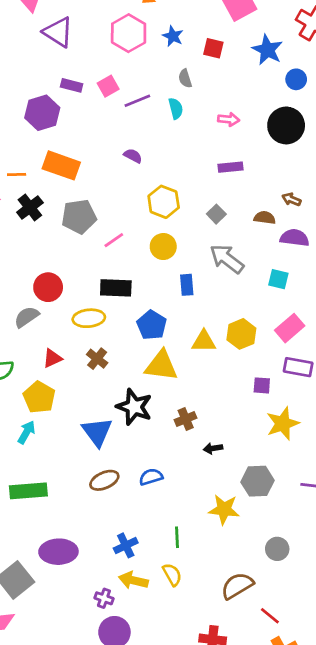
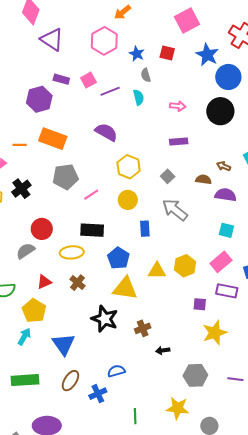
blue star: (173, 36) -> (137, 54), moved
blue circle: (296, 79) -> (228, 77), size x1.6
purple semicircle: (133, 156) -> (106, 132), size x1.6
black cross: (30, 208) -> (21, 189), moved
cyan square: (278, 279) -> (226, 230), moved
blue triangle: (97, 432) -> (64, 344), moved
brown ellipse: (104, 480) -> (70, 381), moved, turned -35
yellow star: (224, 509) -> (178, 408), moved
blue cross: (126, 545) -> (98, 394), moved

